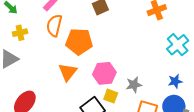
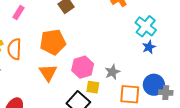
orange semicircle: (54, 25) -> (14, 49), moved
blue star: (175, 81) -> (149, 47), moved

